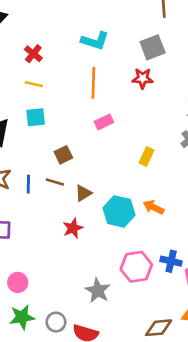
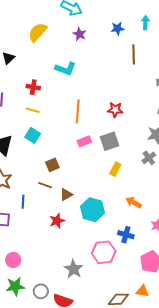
cyan L-shape: (95, 41) -> (66, 69), moved
gray square: (153, 47) -> (109, 141), moved
red cross: (33, 54) -> (33, 87), turned -32
cyan square: (36, 117) -> (33, 135), turned 35
blue line: (28, 184) -> (23, 202), moved
orange arrow: (154, 207) -> (134, 202), moved
blue cross: (171, 261) -> (126, 235), moved

